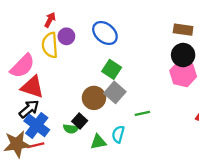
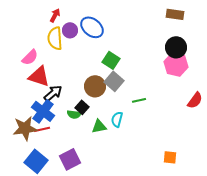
brown rectangle: (183, 30) -> (175, 14), moved
blue ellipse: (105, 33) -> (92, 27), moved
pink semicircle: (22, 66) -> (30, 57), size x0.7
black arrow: (29, 109) -> (53, 93), moved

